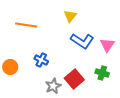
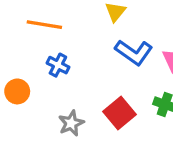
blue cross: (41, 60) -> (58, 65), moved
gray star: (53, 86) -> (71, 123), moved

